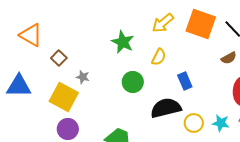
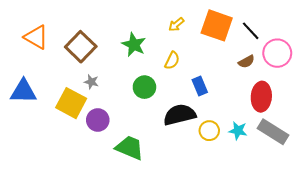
yellow arrow: (163, 23) -> (176, 24), size x0.7
brown square: (59, 58) -> (81, 47), moved, size x1.8
purple circle: (68, 129) -> (98, 120), moved

